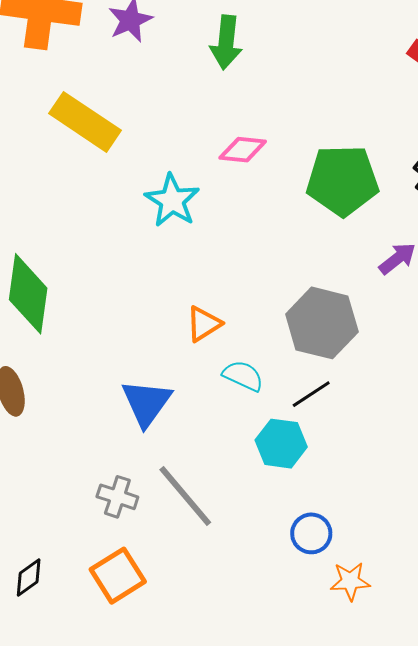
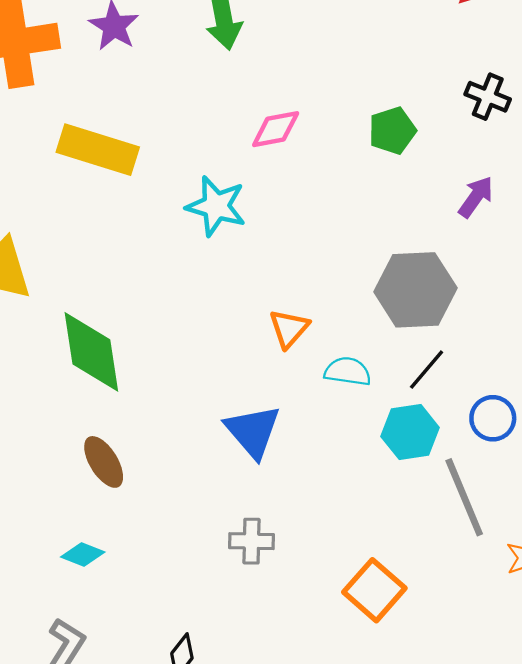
green pentagon: (342, 180) -> (392, 131), size x0.6
gray line: (185, 496) -> (464, 497), moved, turned 34
blue circle: (311, 533) -> (493, 418), moved
orange square: (118, 576) -> (374, 590), moved

